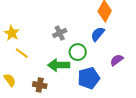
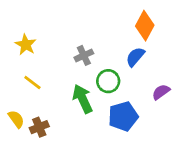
yellow star: (12, 33) -> (26, 45), moved
green arrow: (59, 65) -> (82, 99), turned 65
brown cross: (40, 85) -> (39, 127), moved, turned -32

